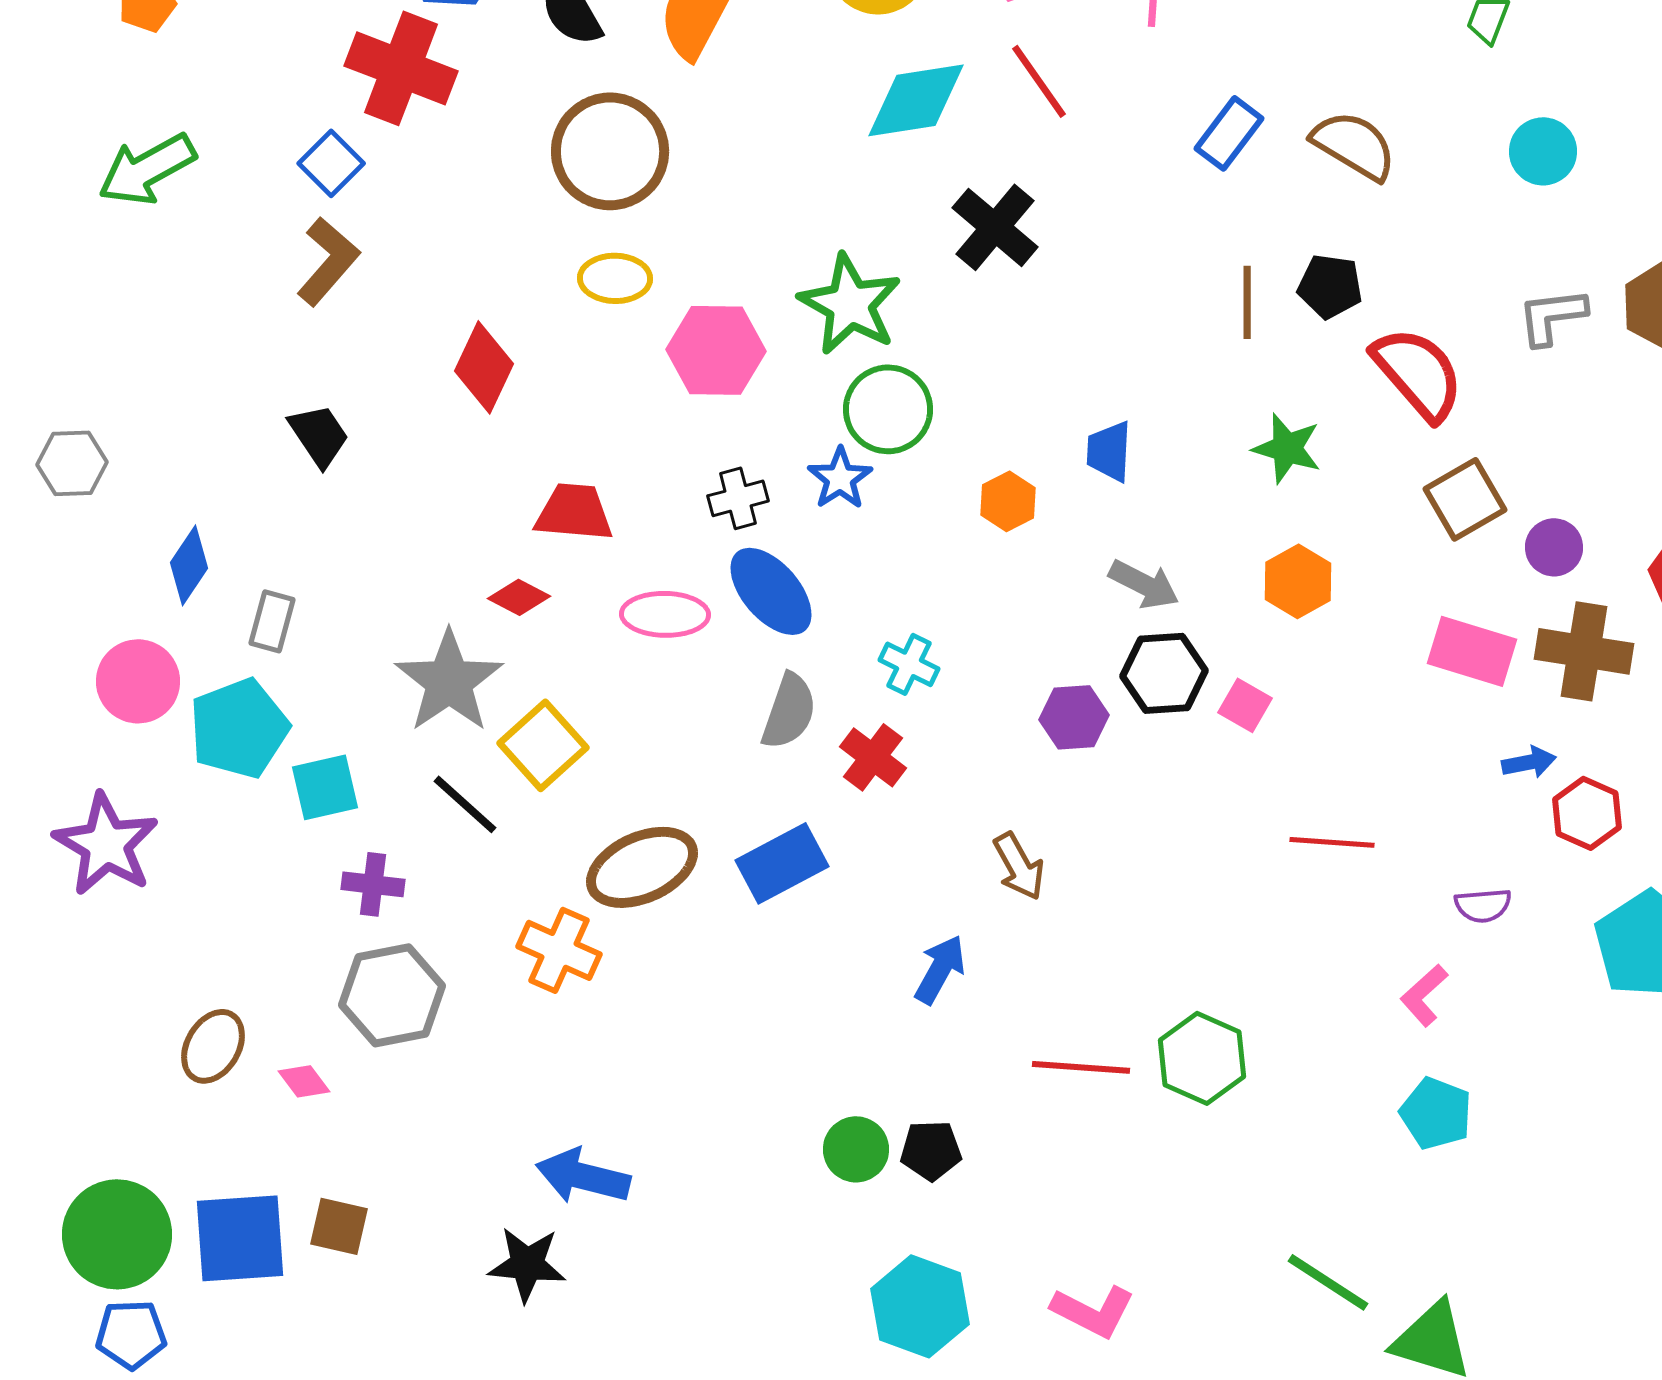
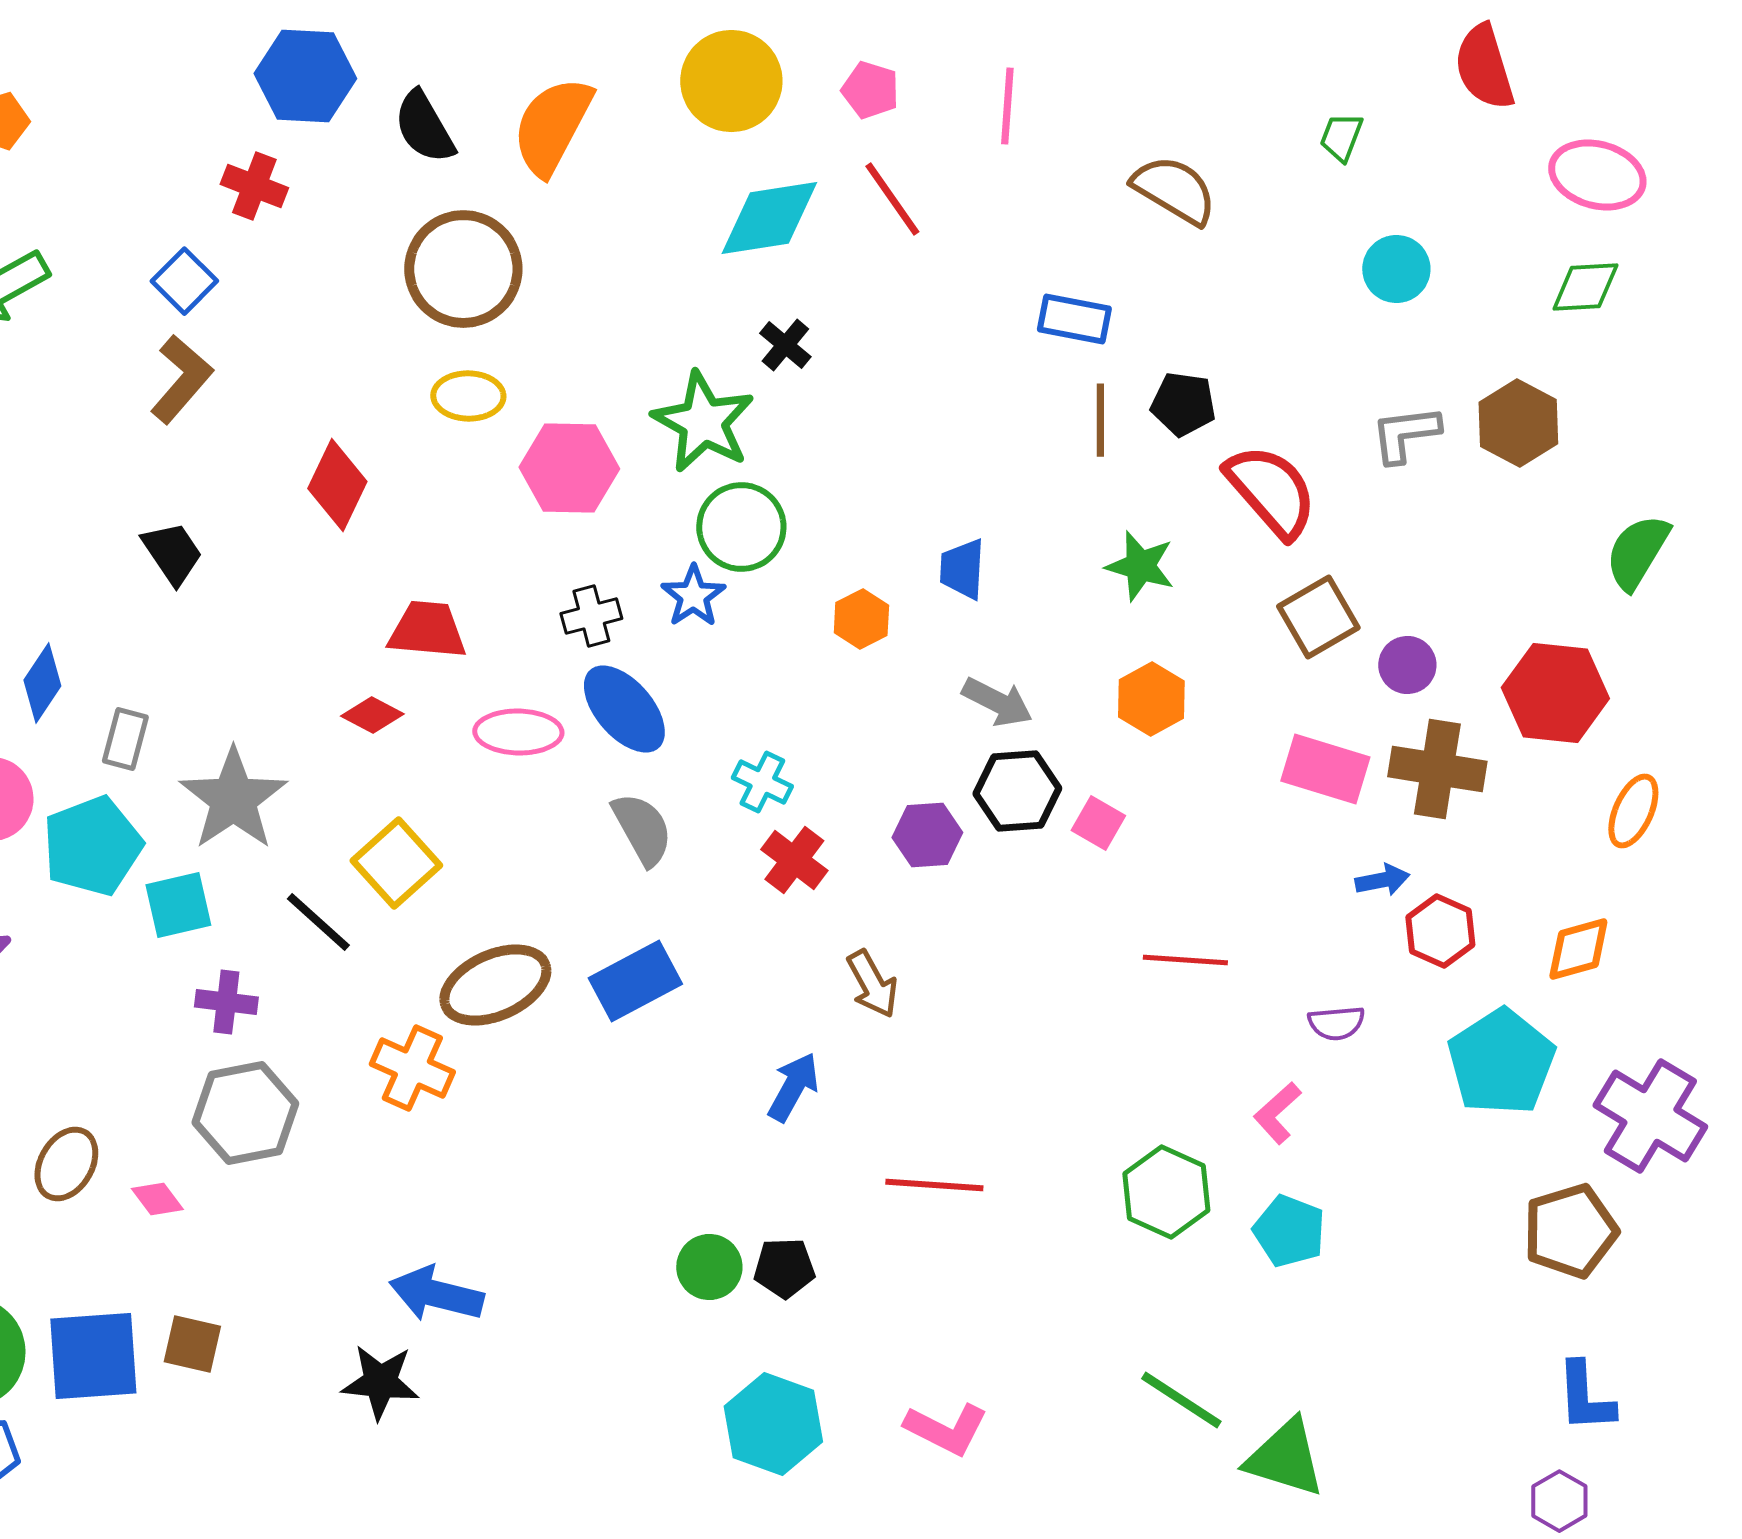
red cross: (401, 68) -> (254, 186), size x0.6
blue rectangle: (1229, 133) -> (1074, 319), moved, turned 64
brown semicircle: (1354, 145) -> (1174, 190), moved
black cross: (995, 227) -> (785, 345), moved, size x0.6
gray star: (449, 681) -> (233, 799), moved
gray semicircle: (789, 711) -> (642, 829), turned -48
red cross: (873, 757) -> (794, 860), moved
green hexagon: (1202, 1058) -> (1166, 1192), moved

